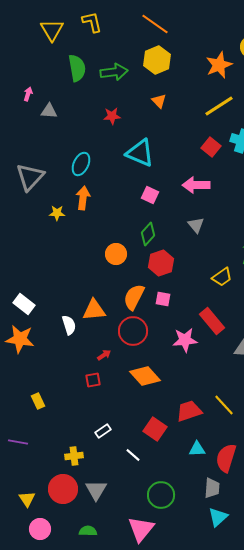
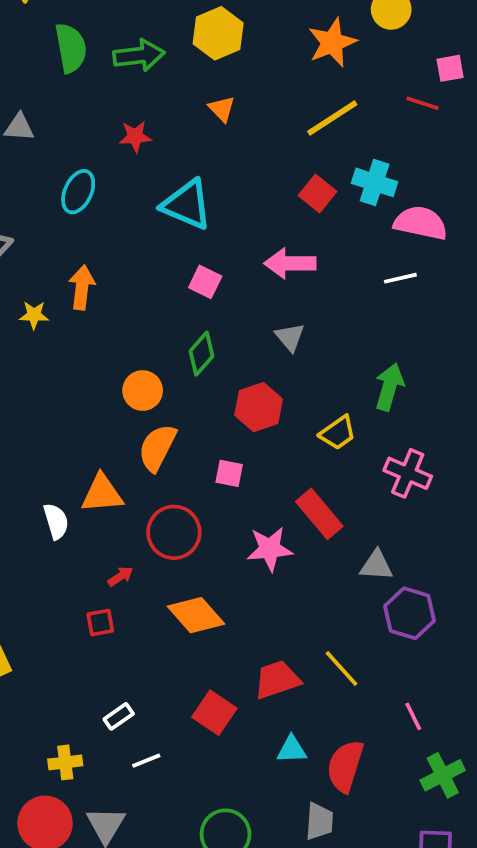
cyan ellipse: (81, 164) -> (78, 192), moved
red hexagon: (161, 263) -> (259, 407), moved
orange semicircle: (134, 297) -> (157, 448), moved
white line: (133, 455) -> (146, 761), moved, turned -63

